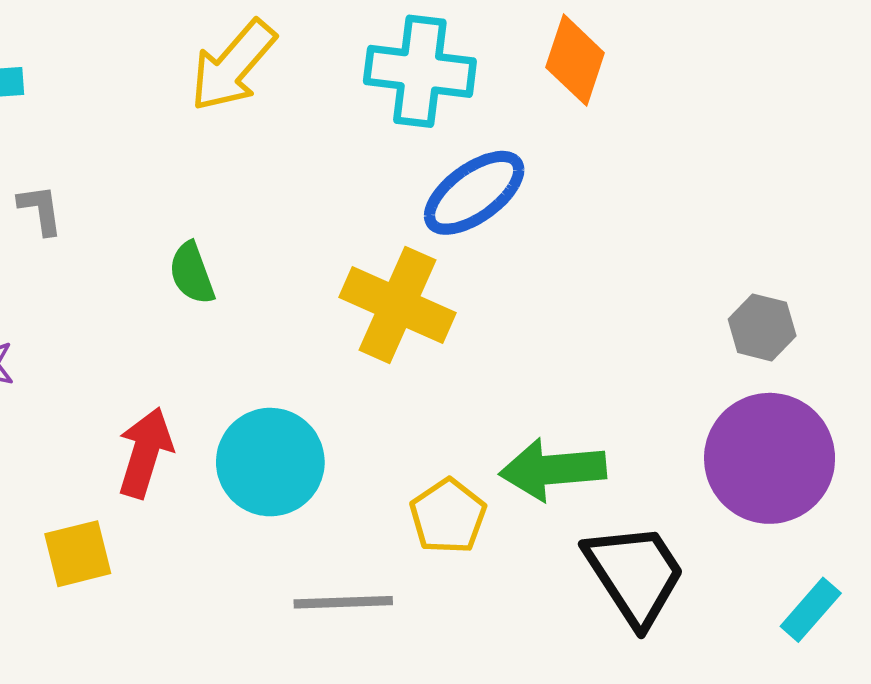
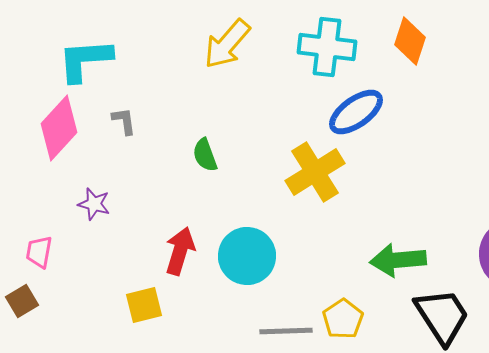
yellow cross: (397, 305) -> (315, 172), turned 34
yellow pentagon: (448, 516) -> (343, 319), moved

